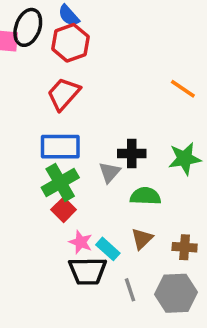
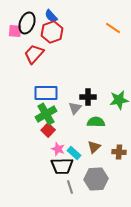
orange line: (183, 89) -> (113, 28), moved
red trapezoid: (64, 94) -> (34, 54), moved
gray line: (130, 290) -> (70, 187), moved
gray hexagon: (176, 293) -> (96, 179), moved

